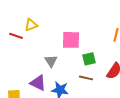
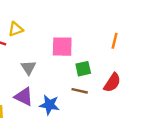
gray triangle: (51, 61) -> (28, 68), moved

